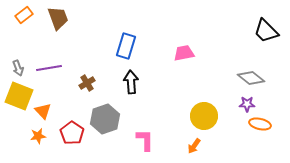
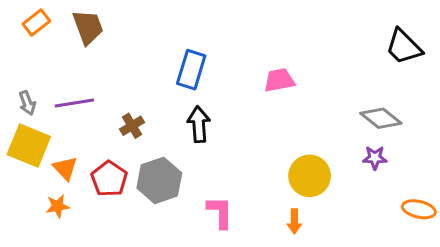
orange ellipse: (260, 124) -> (419, 209), moved
red pentagon: (72, 133) -> (109, 179), moved
orange arrow: (194, 146) -> (294, 221), turned -35

